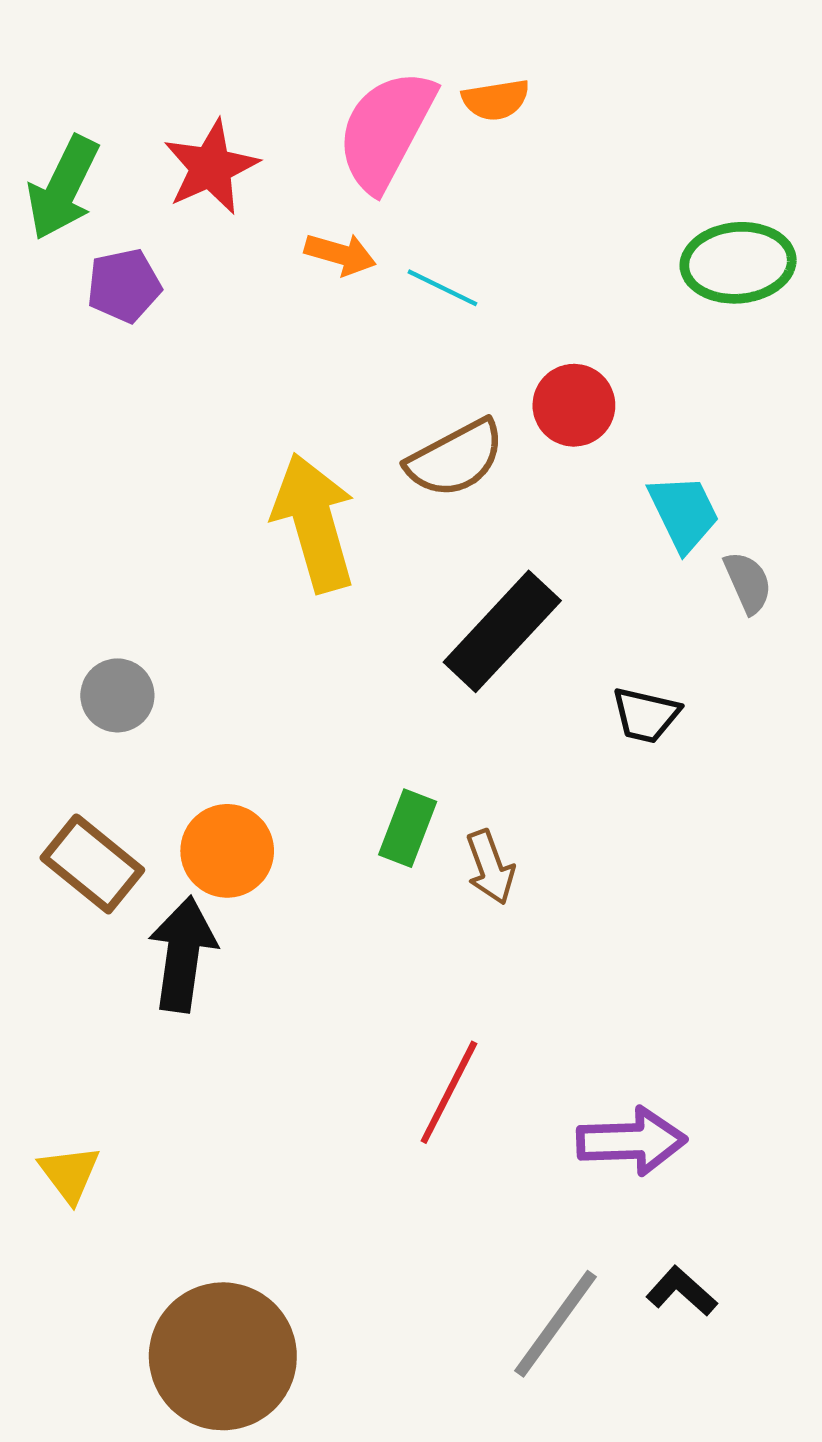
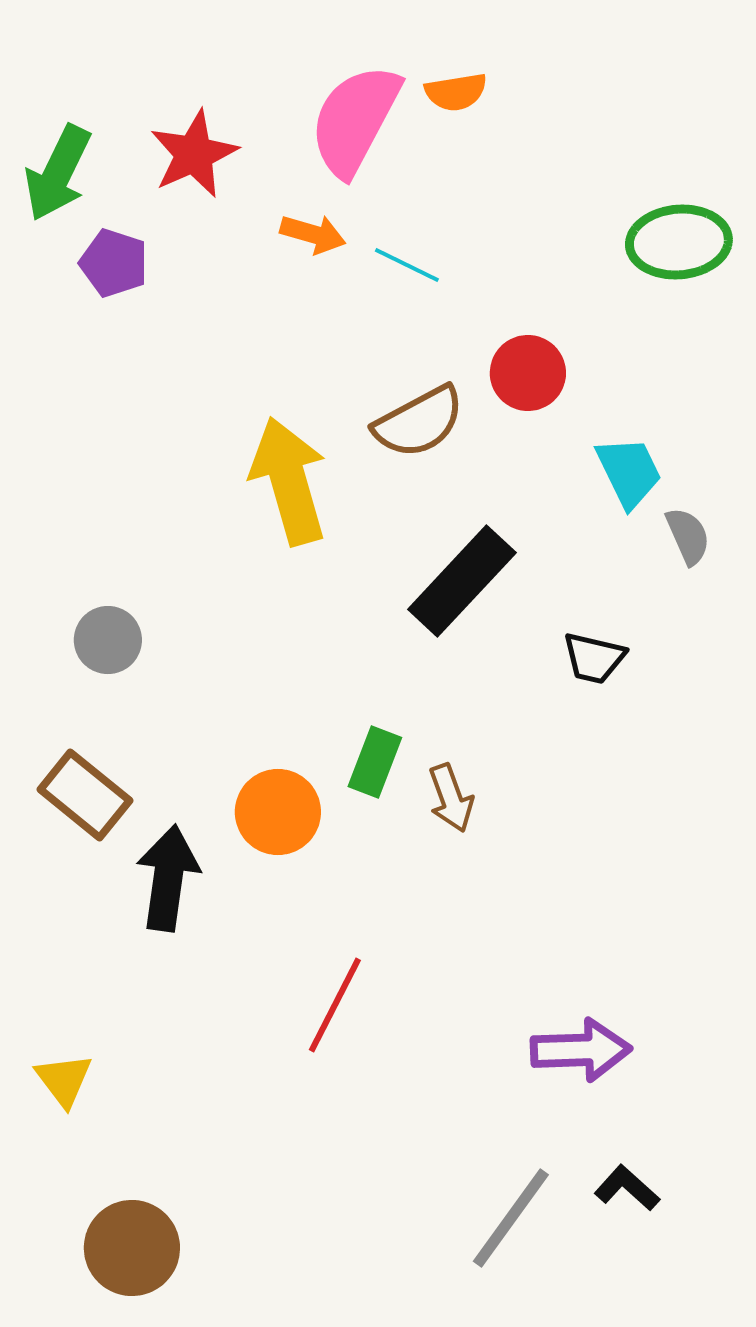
purple pentagon: (124, 286) -> (114, 263), turned 30
orange circle: (227, 851) -> (278, 812), moved
red line: (449, 1092) -> (335, 1005), moved
brown circle: (223, 1356) -> (132, 1248), moved, size x0.7

